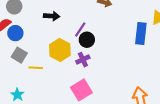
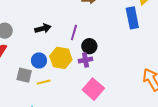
blue circle: (15, 33) -> (39, 60), moved
black circle: (87, 40) -> (89, 46), moved
purple cross: (83, 60) -> (86, 60), turned 32

